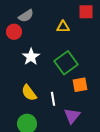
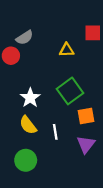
white star: (31, 57) -> (30, 98), moved
purple triangle: (72, 116) -> (86, 144), moved

